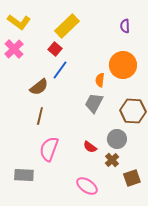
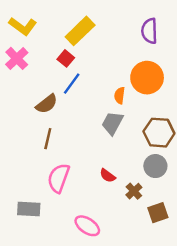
purple semicircle: (125, 26) -> (149, 31), size x1.5
gray circle: (117, 139) -> (155, 166), moved
pink ellipse: (87, 186) -> (87, 226), moved

